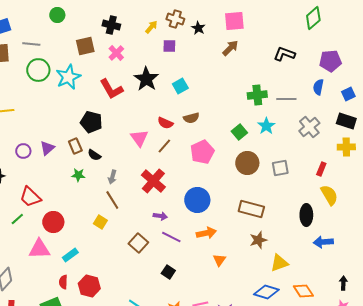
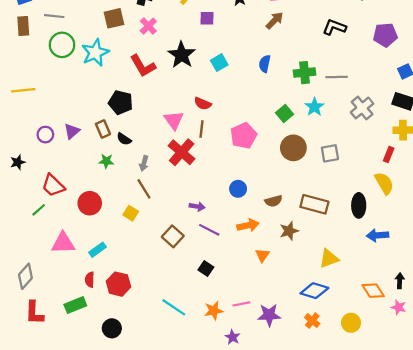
blue semicircle: (318, 87) -> (265, 64), moved
brown semicircle: (191, 118) -> (273, 201), moved
brown line: (164, 146) -> (202, 129), turned -35
red rectangle: (321, 169) -> (389, 154), moved
red cross: (153, 181) -> (182, 152), moved
blue circle: (197, 200) -> (238, 189), size x0.6
brown rectangle: (251, 209) -> (314, 204), moved
red circle: (53, 222) -> (90, 203), moved
brown star: (258, 240) -> (289, 231), moved
orange diamond: (303, 291) -> (373, 291), moved

